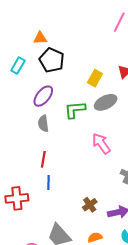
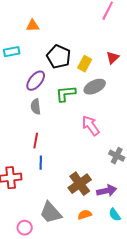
black pentagon: (52, 60) -> (59, 57), moved
cyan rectangle: (18, 65) -> (12, 52), turned 49
brown cross: (90, 205) -> (80, 184), size x1.6

